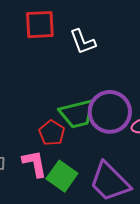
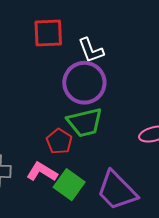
purple circle: (110, 112) -> (84, 83), moved
pink L-shape: (35, 164) -> (42, 172), turned -48

